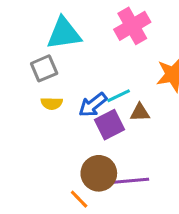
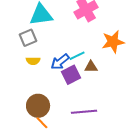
brown circle: (99, 173) -> (38, 106), moved
orange line: (79, 199) -> (42, 123), moved

